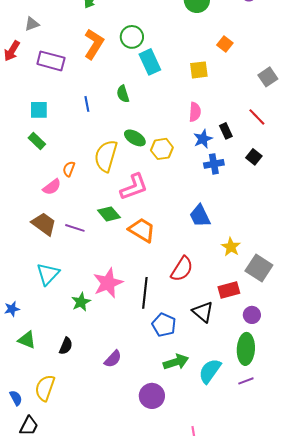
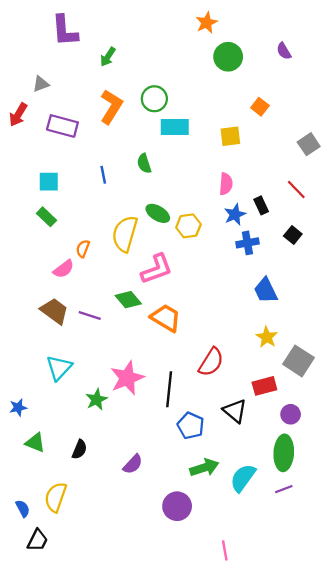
cyan rectangle: (150, 62) -> (175, 127), turned -65
blue trapezoid: (200, 216) -> (266, 291), moved

